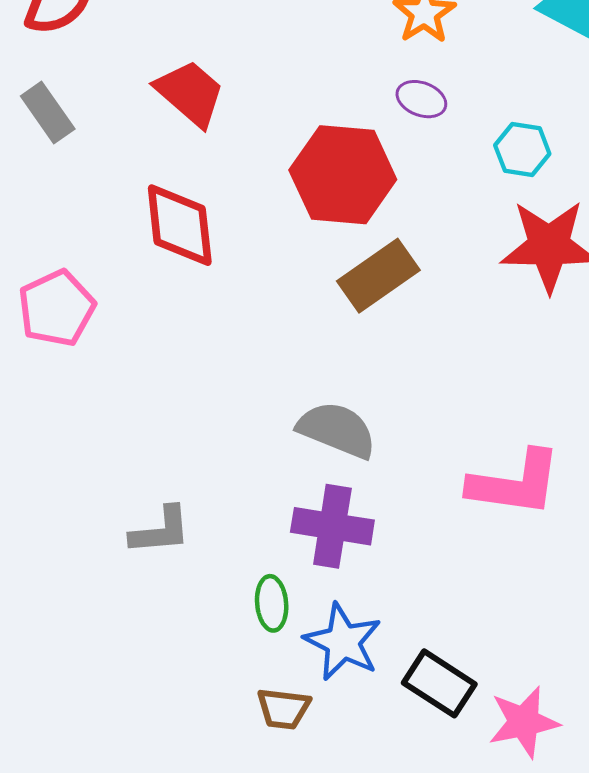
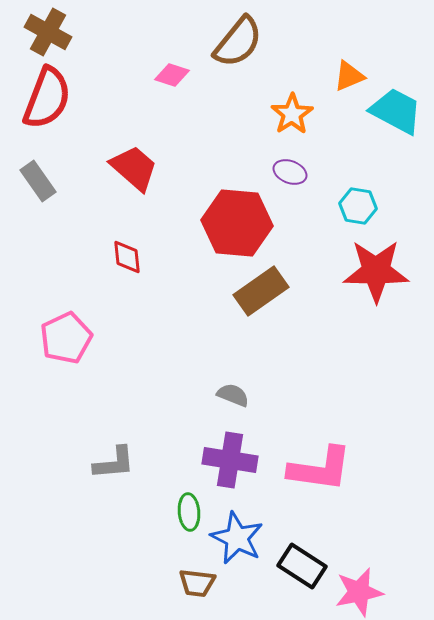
red diamond: (180, 225) -> (127, 257), size x0.6
pink pentagon: (57, 308) -> (66, 338), moved
gray semicircle: (337, 430) -> (233, 395), size x0.6
pink L-shape: (515, 483) -> (320, 469), moved

